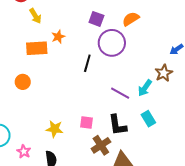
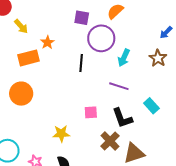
orange circle: (23, 82) -> (21, 94), size x1.5
cyan arrow: (145, 88) -> (124, 58), moved
pink square: (86, 122) -> (91, 112), moved

